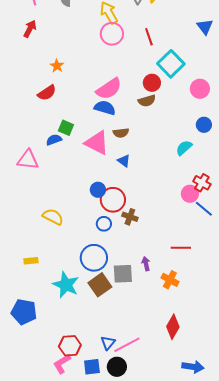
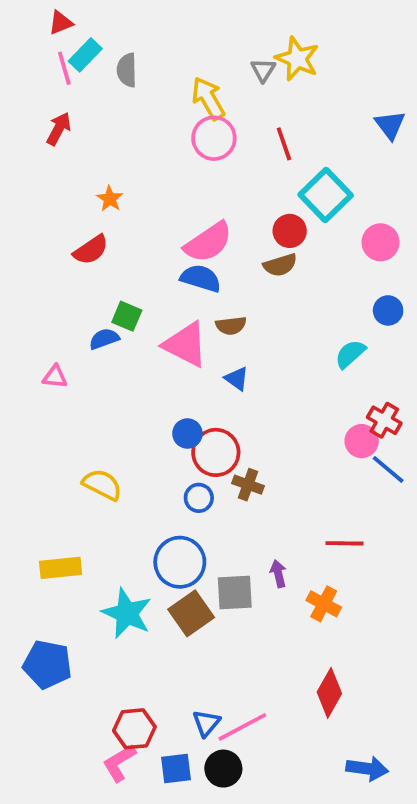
pink triangle: (28, 160) -> (55, 377), size x0.6
yellow rectangle: (31, 261) -> (61, 568), size x1.5

